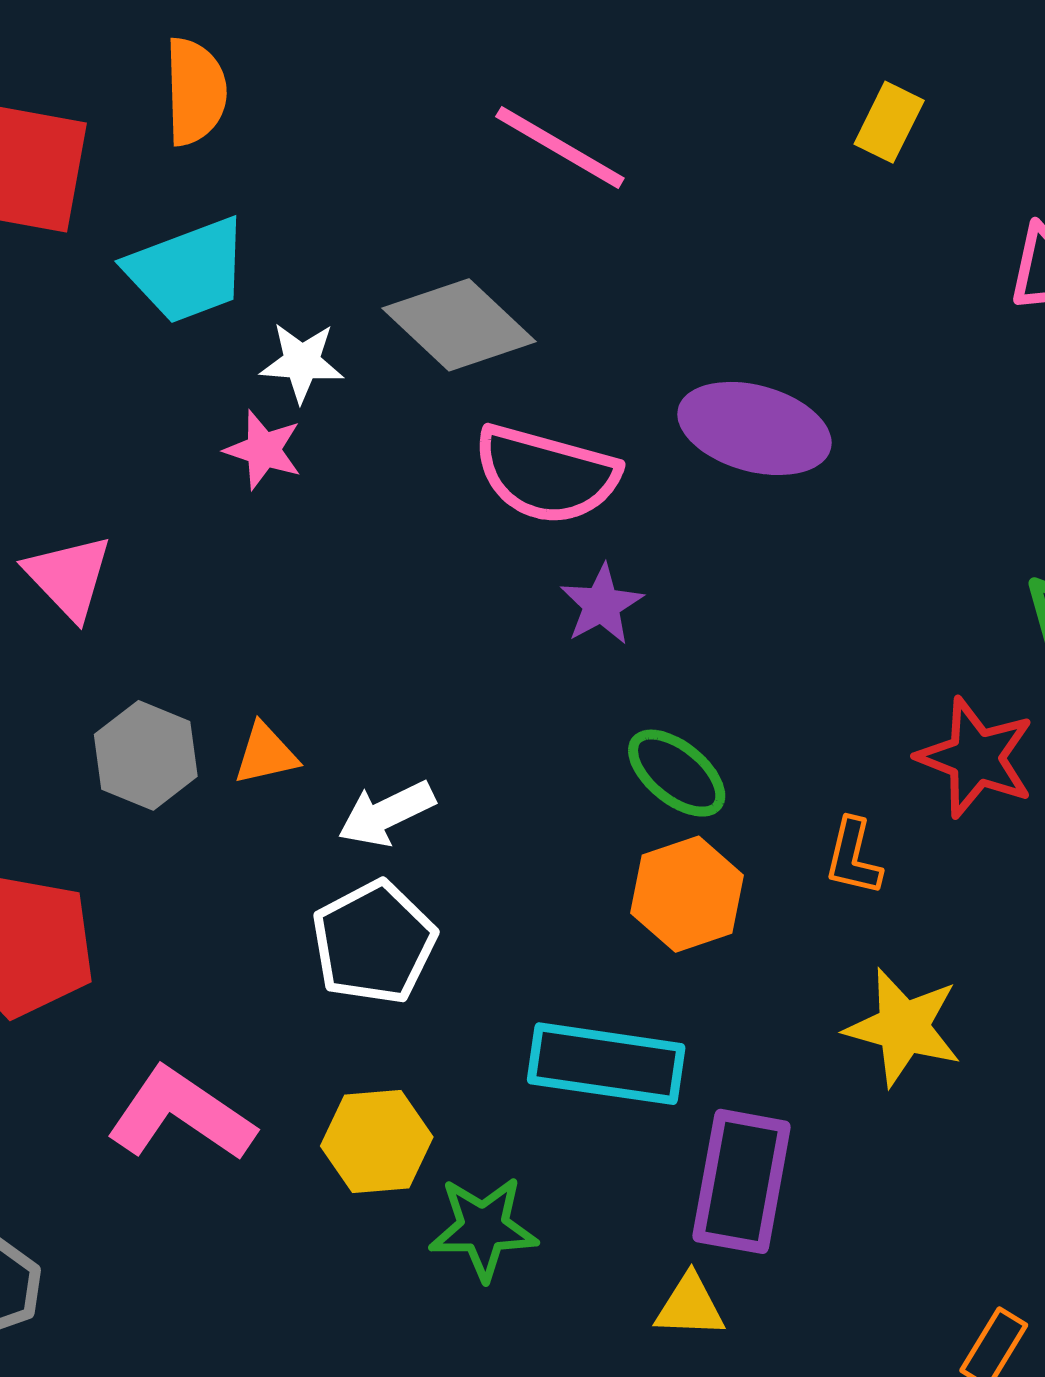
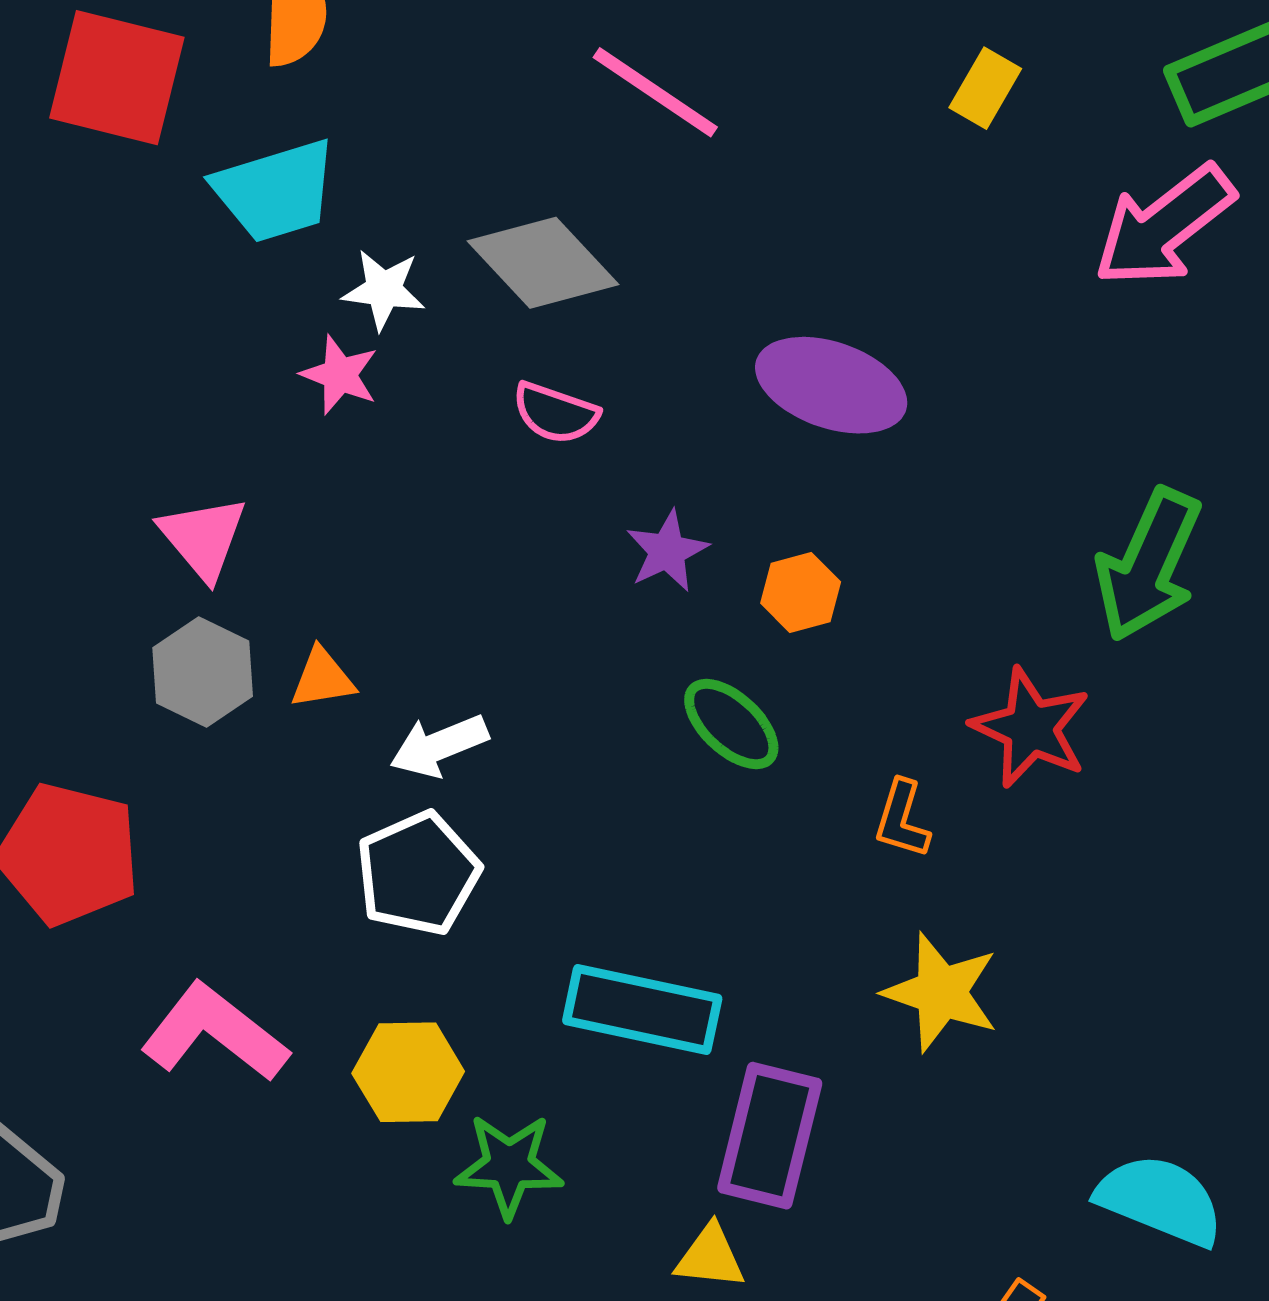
pink semicircle: (546, 474) -> (556, 413), moved, size x0.6
pink triangle: (69, 577) -> (203, 538), moved
orange hexagon: (687, 894) -> (801, 593), moved, size x0.7

